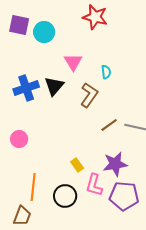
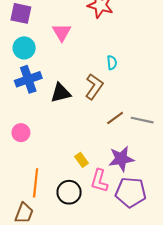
cyan circle: (44, 32) -> (24, 48), moved
pink triangle: (73, 62) -> (62, 32), moved
black triangle: (54, 86) -> (61, 93), moved, turned 35

